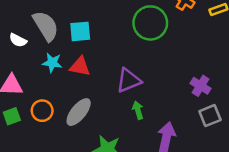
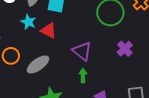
purple triangle: (129, 80) -> (82, 51), turned 45
purple cross: (201, 86) -> (125, 49), moved

